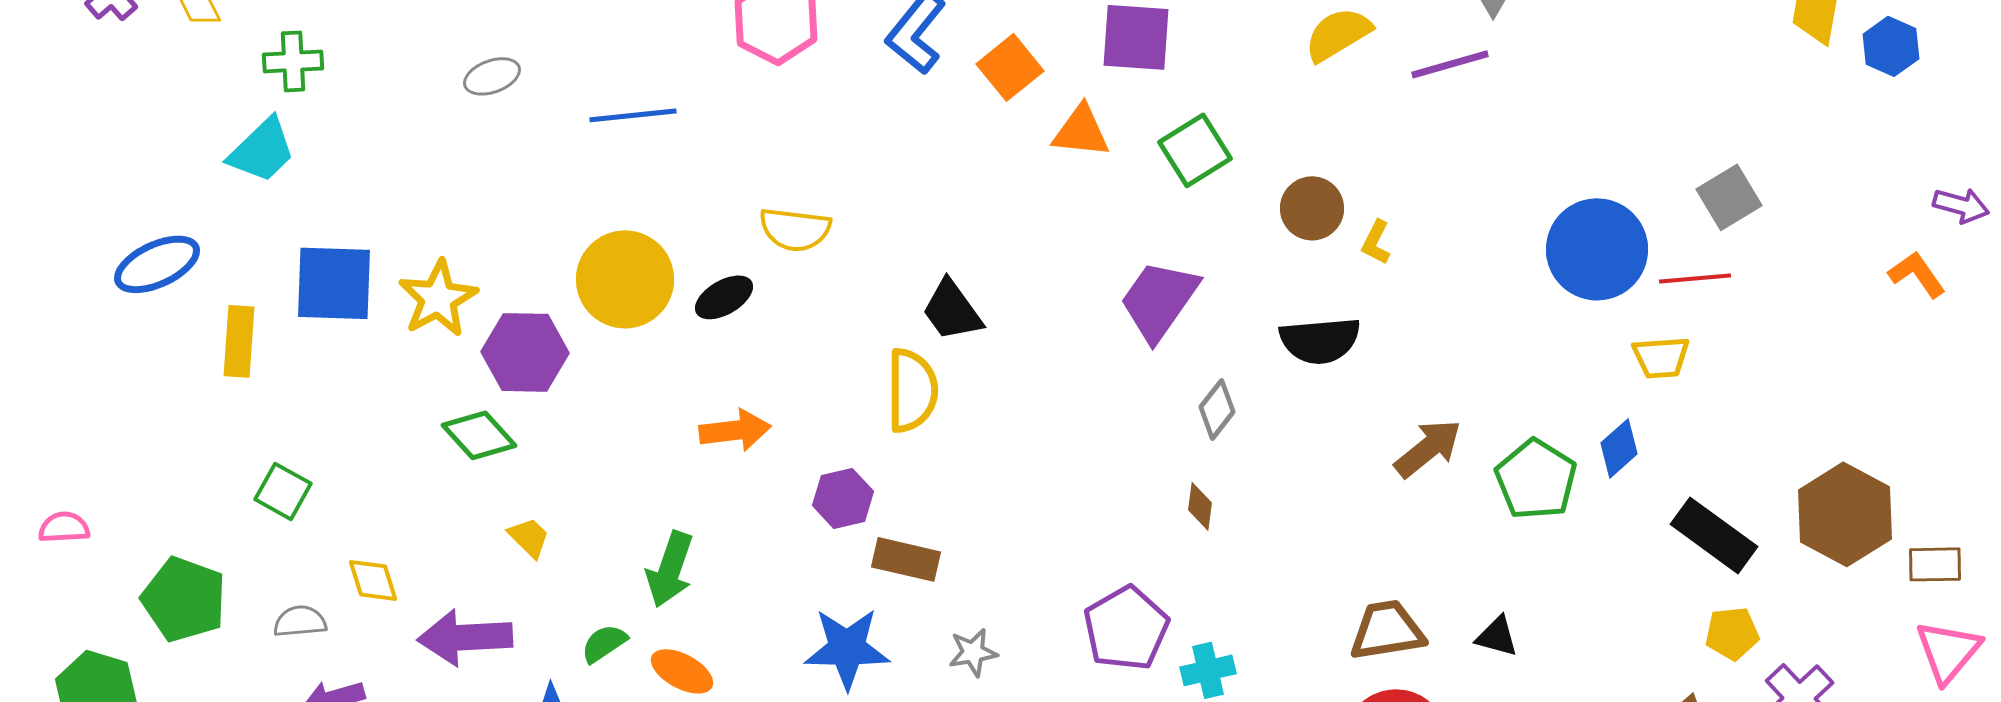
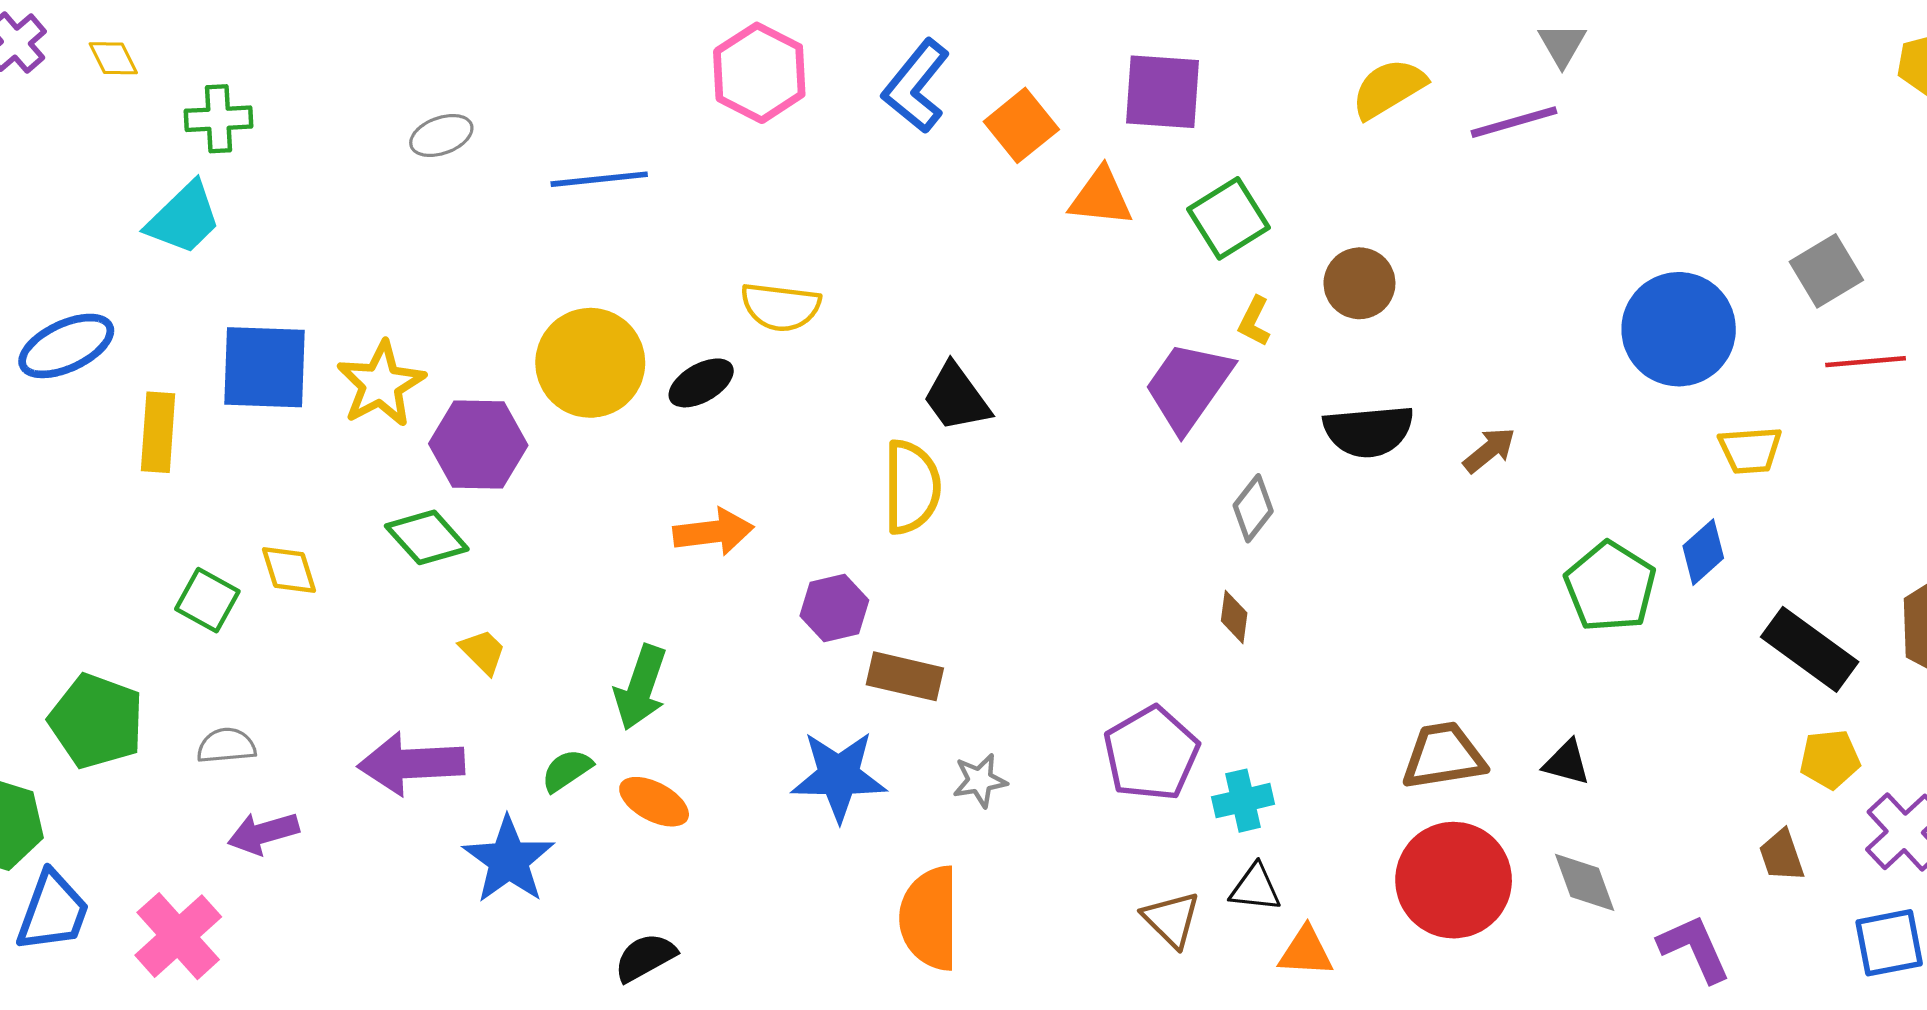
yellow L-shape: (1376, 242) -> (1254, 321), moved
red line: (1695, 278) -> (1866, 362), moved
brown arrow: (1428, 448) -> (1489, 450), moved, size x0.7
yellow diamond: (373, 580) -> (289, 570), moved

